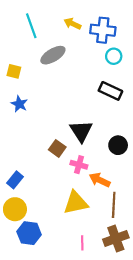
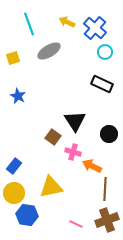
blue cross: (103, 30) -> (95, 28), turned 35
yellow square: (14, 71) -> (13, 58), moved, turned -32
yellow triangle: (76, 203) -> (51, 187), moved
pink line: (82, 243) -> (76, 224), turned -64

